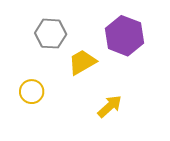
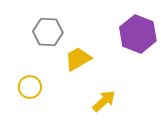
purple hexagon: (124, 36) -> (138, 34), moved

